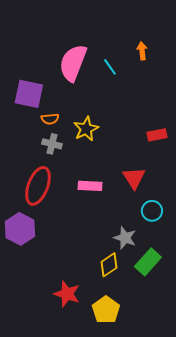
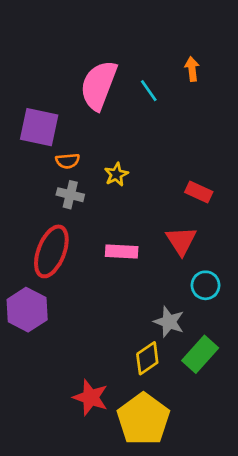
yellow star: (86, 129) -> (116, 174), size x0.7
red rectangle: (157, 135) -> (199, 192), moved, turned 36
yellow pentagon: (106, 310) -> (143, 419), size x1.4

